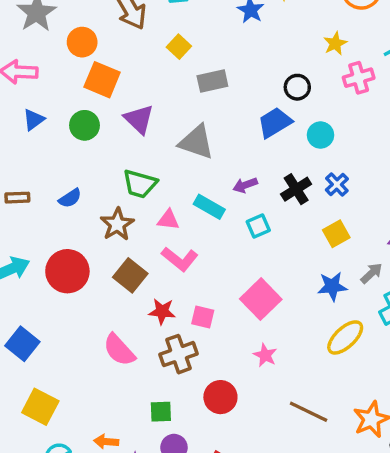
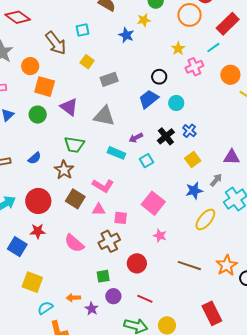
pink triangle: (168, 220) -> (99, 209), moved
red star: (162, 311) -> (38, 231), moved

